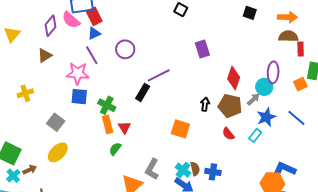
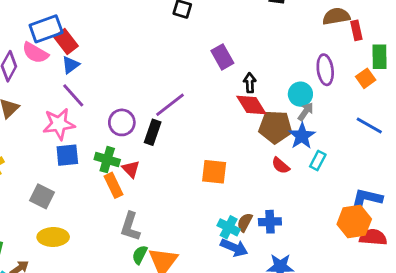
purple circle: (125, 49) -> (122, 122), moved
red diamond: (234, 78) -> (251, 105), moved, turned -40
cyan circle: (264, 87) -> (300, 94), moved
black arrow: (205, 104) -> (250, 83), moved
blue star: (266, 117) -> (302, 136), moved
red triangle: (124, 127) -> (131, 169), moved
green semicircle: (115, 149) -> (140, 255), moved
yellow ellipse: (58, 152) -> (53, 237), turned 55
gray L-shape: (152, 169) -> (130, 227), moved
brown semicircle: (195, 169) -> (245, 222), turned -128

